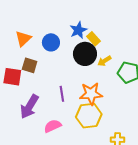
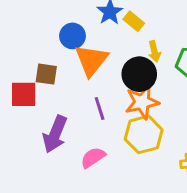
orange triangle: (23, 39) -> (91, 60), moved, size x1.4
black circle: (85, 54) -> (139, 74), moved
yellow arrow: (104, 61) -> (154, 51), turned -64

